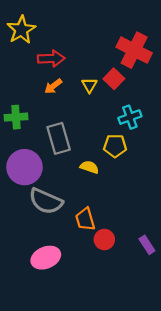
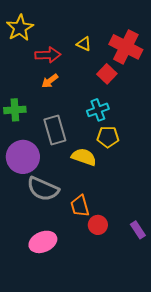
yellow triangle: (89, 85) -> (84, 44), moved, turned -35
cyan cross: (130, 117) -> (98, 110), moved
yellow semicircle: (89, 167) -> (84, 157), size x1.4

